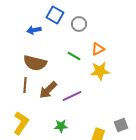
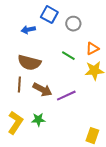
brown arrow: (48, 90) -> (42, 90), turned -108
green star: (61, 126) -> (38, 120), moved

